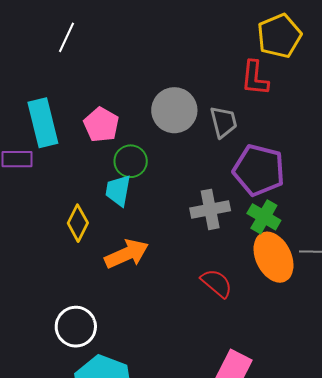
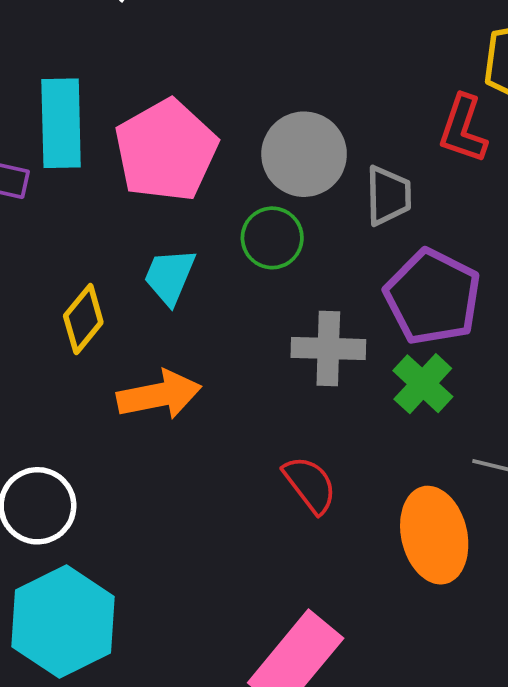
pink pentagon: (101, 125) -> (166, 151), size x1.6
green circle: (131, 161) -> (272, 238), moved
orange ellipse: (274, 257) -> (434, 535), moved

